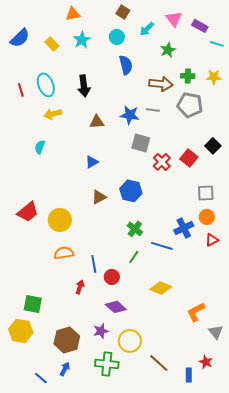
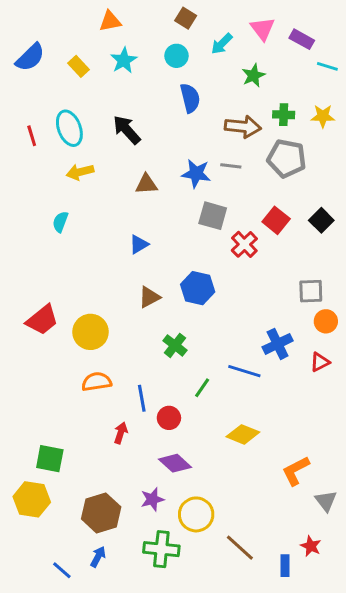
black arrow: (84, 86) -> (127, 130), turned 145
red square: (189, 158) -> (276, 220), moved
orange circle: (207, 217) -> (326, 321), moved
green cross: (135, 229) -> (175, 345), moved

